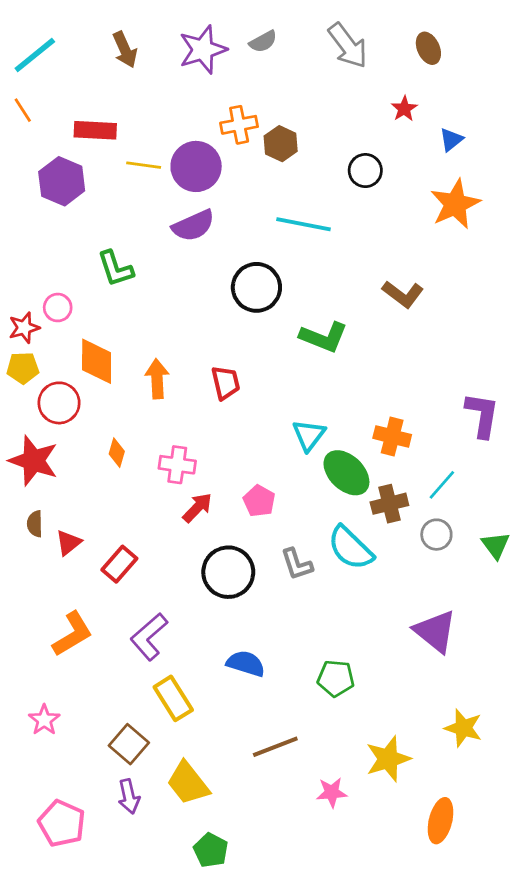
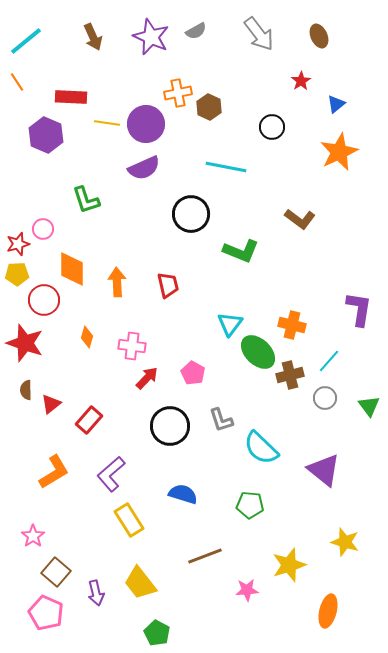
purple star: (203, 50) -> (151, 37), turned -30
cyan semicircle: (351, 548) -> (261, 448), moved
brown square: (129, 744) -> (56, 572), moved

